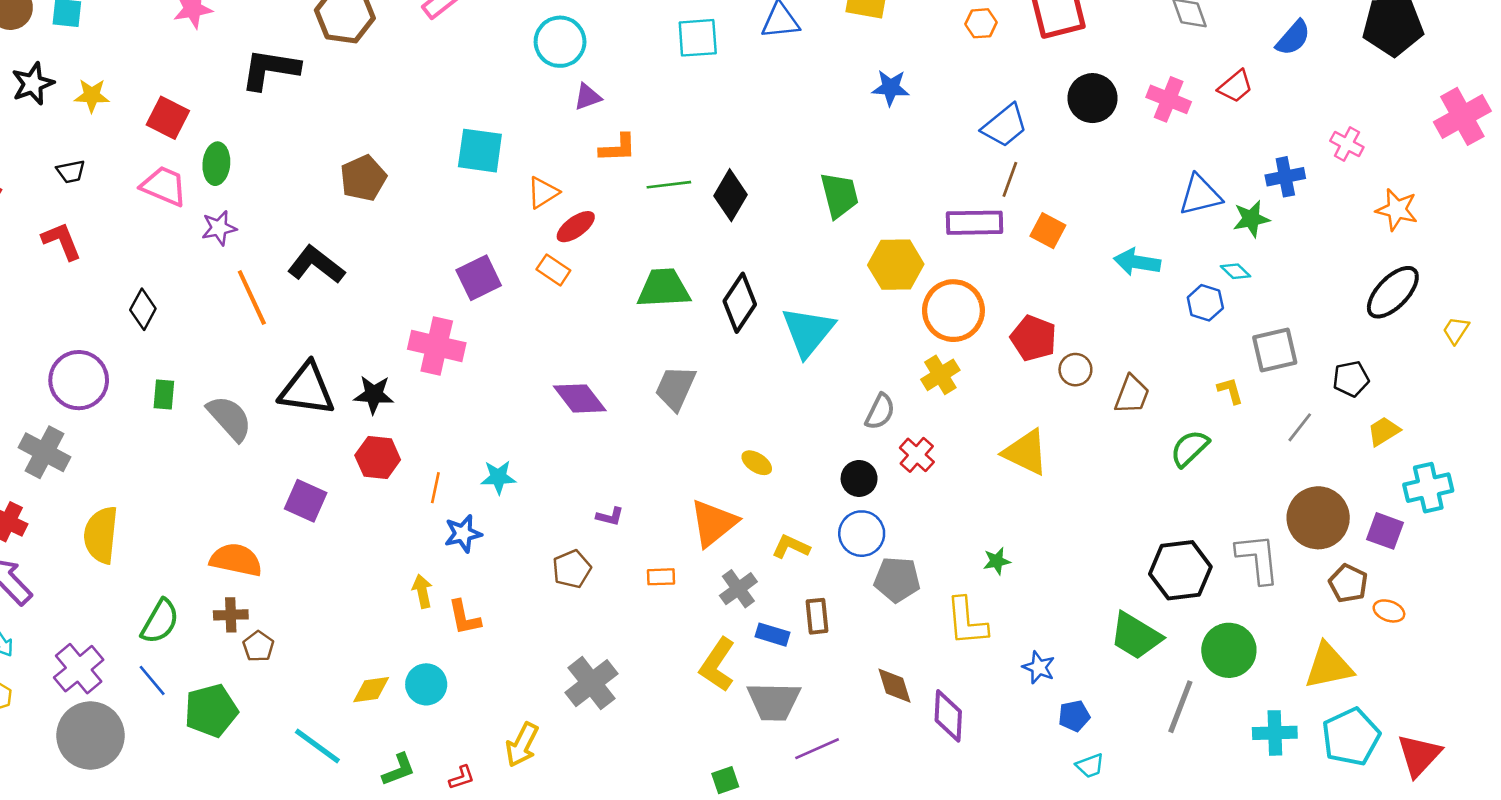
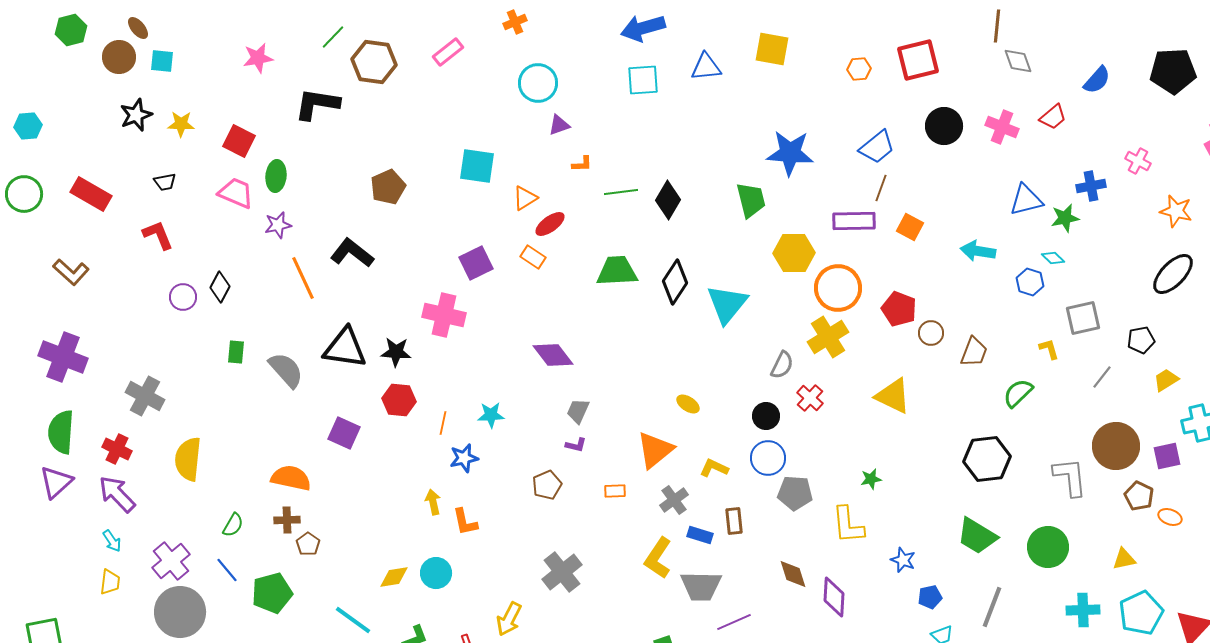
blue star: (891, 88) -> (790, 153), moved, size x1.6
orange L-shape: (618, 148) -> (582, 164), size x0.7
yellow cross: (940, 375) -> (828, 337), size x1.4
purple circle: (79, 380) -> (183, 297), moved, size x0.6
gray trapezoid: (675, 388) -> (578, 411), moved, size x0.7
purple square: (1385, 531) -> (1167, 456), turned -32
black hexagon: (1180, 570) -> (987, 459), moved
green semicircle: (160, 621) -> (233, 525), size x0.7
yellow triangle: (1329, 666) -> (1124, 559), size x0.6
gray line: (1180, 707) -> (992, 607), moved

